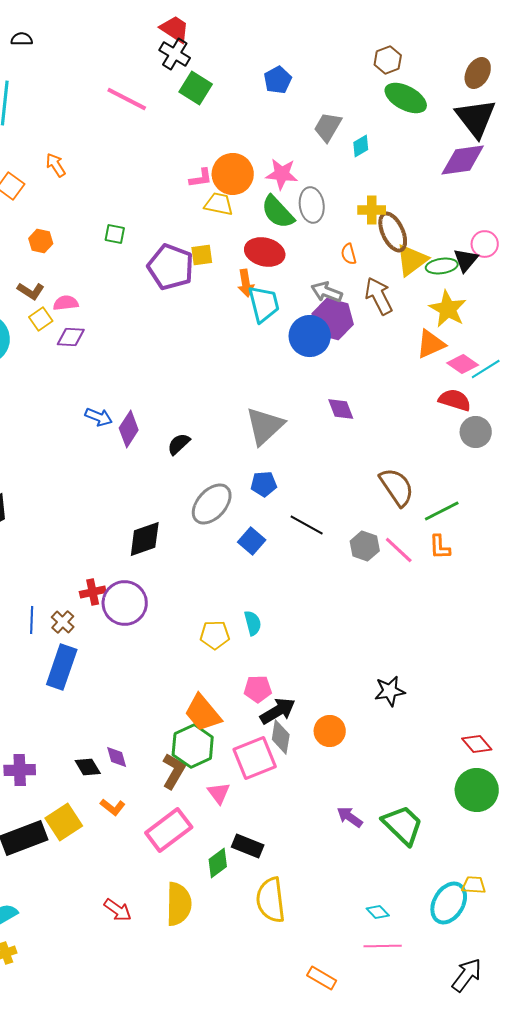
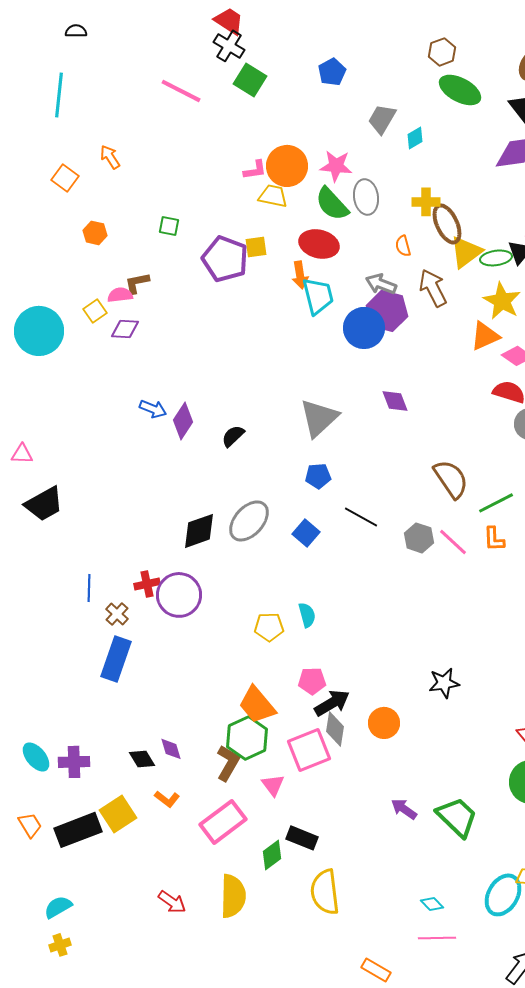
brown L-shape: (31, 291) -> (137, 283), moved, turned 136
gray ellipse: (212, 504) -> (249, 521), moved
blue line: (32, 620) -> (89, 588), moved

